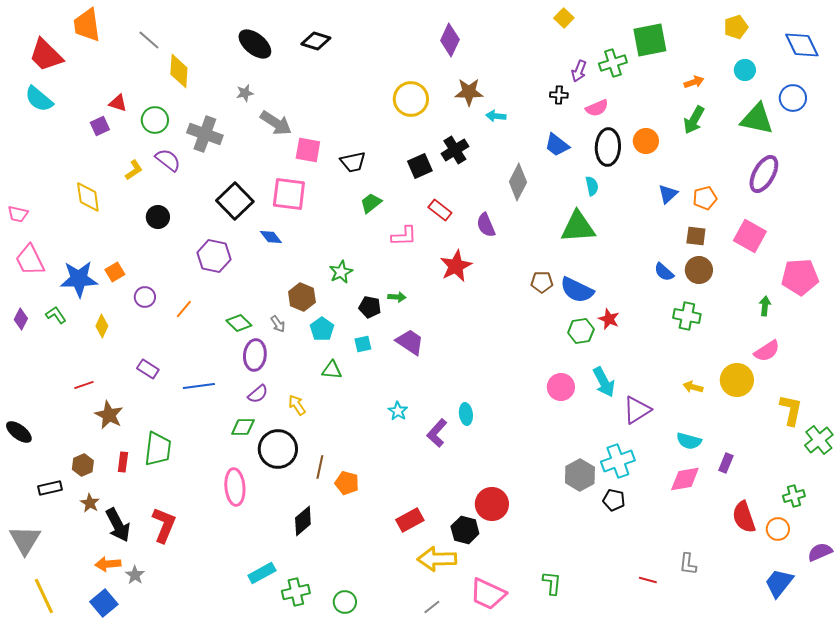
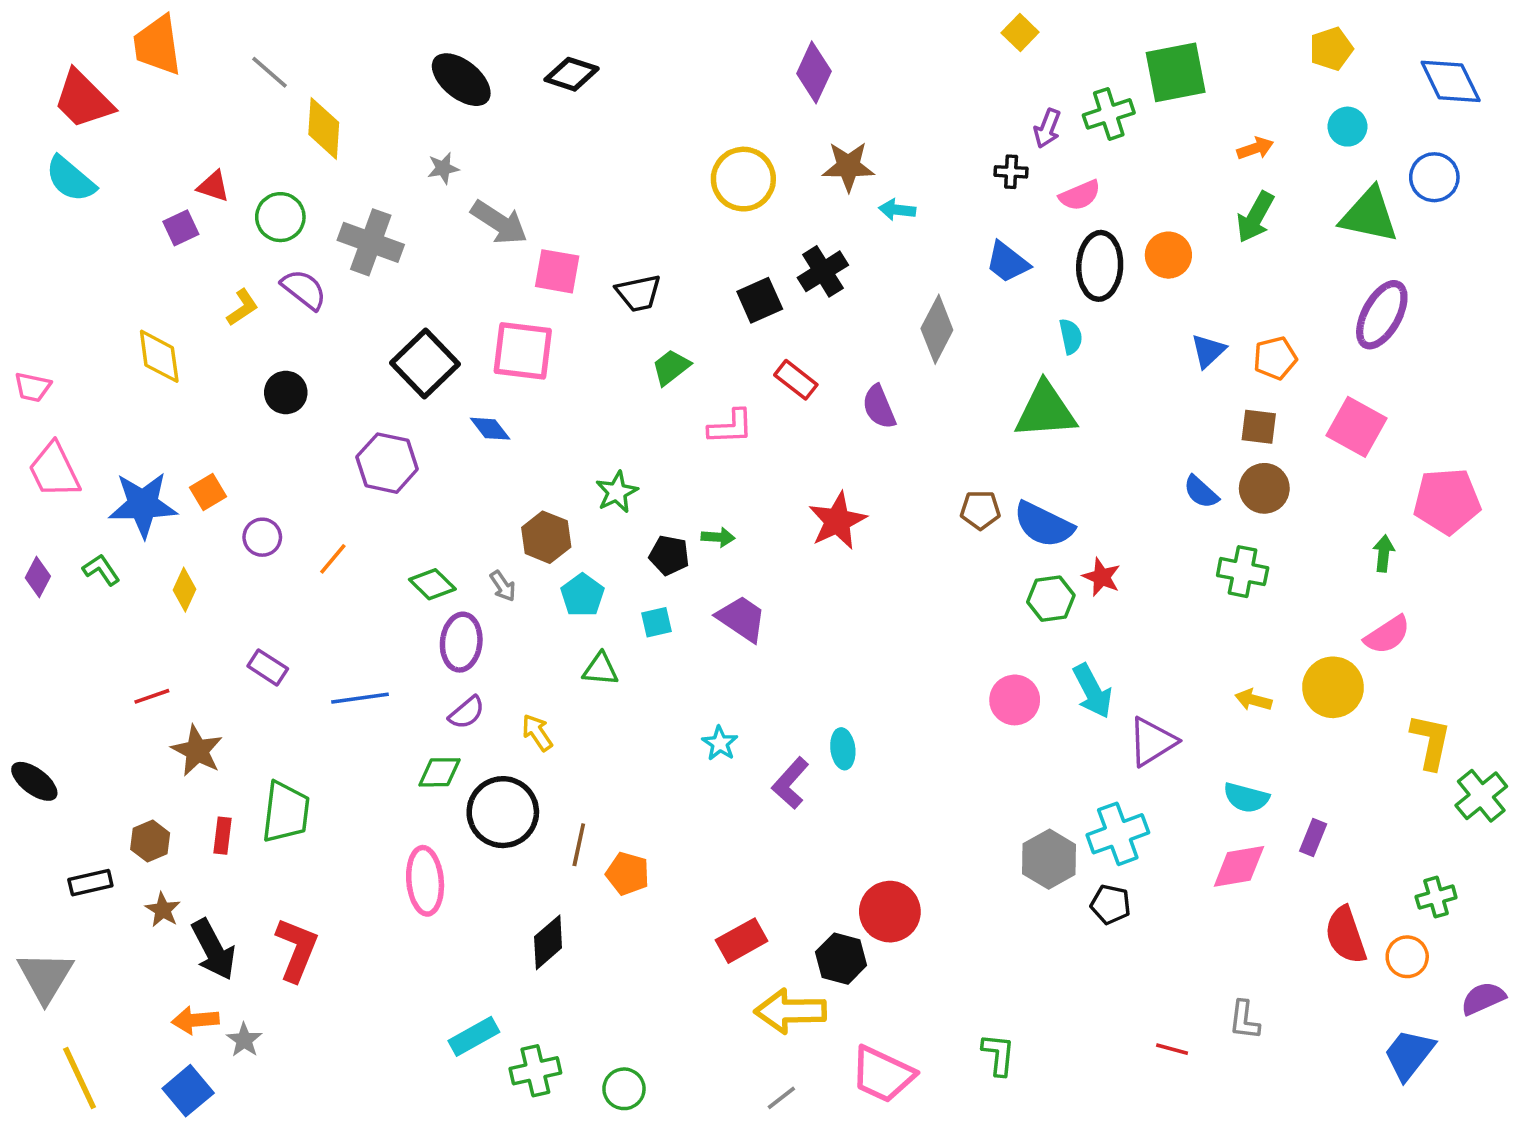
red star: (456, 266) -> (837, 521), moved

